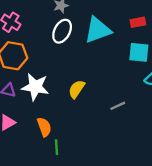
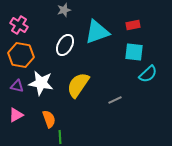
white ellipse: (62, 31) -> (65, 45), moved
yellow semicircle: (77, 89) -> (78, 85), size x1.5

